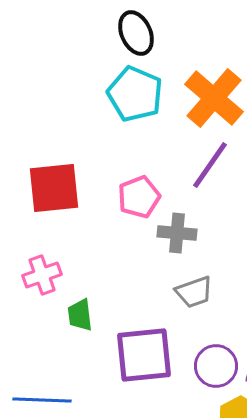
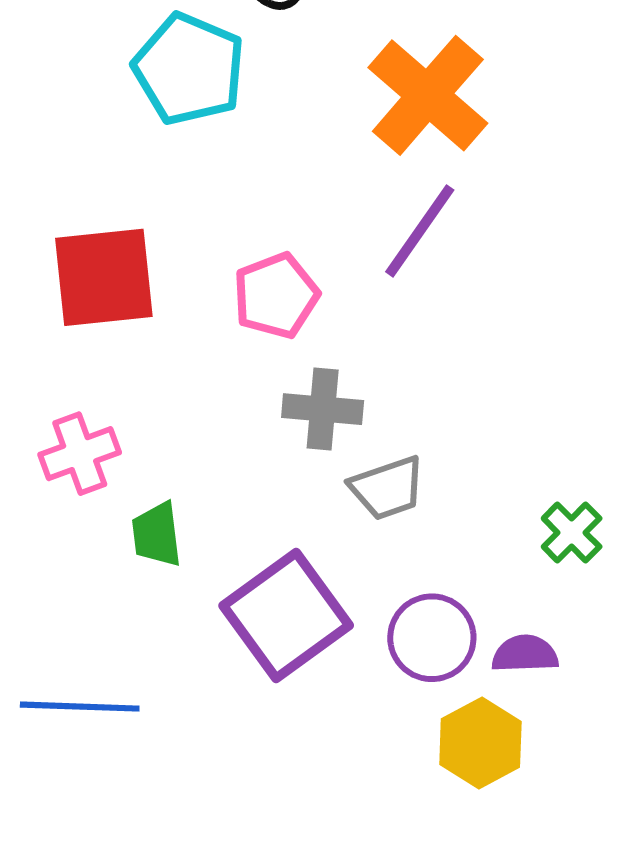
cyan pentagon: (135, 94) -> (189, 69), moved
gray cross: (177, 233) -> (323, 409), moved
purple square: (144, 355) -> (286, 615), turned -30

